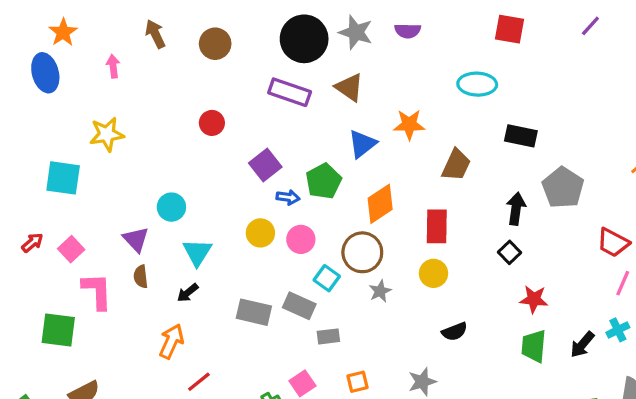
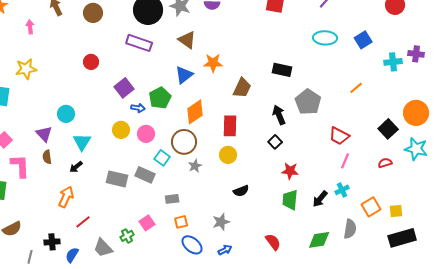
cyan ellipse: (477, 84) -> (325, 38), moved
brown triangle: (349, 87) -> (187, 40), moved
black arrow: (516, 209) -> (279, 115), turned -30
gray rectangle: (328, 336) -> (172, 199), moved

